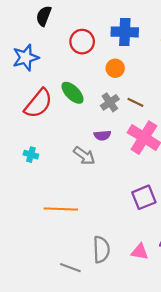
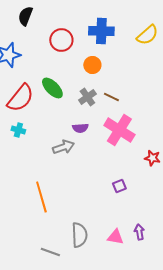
cyan cross: (31, 155) -> (18, 130), moved
gray arrow: (84, 156) -> (63, 147), turned -55
purple square: (144, 197) -> (119, 186), size x0.6
orange line: (61, 209) -> (41, 197), turned 72

